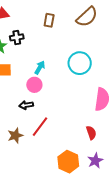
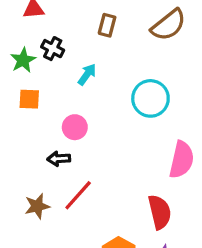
black cross: (17, 37) -> (53, 49), turned 32
cyan arrow: (40, 68) -> (87, 74), moved
red semicircle: (91, 133) -> (160, 212), size x1.5

